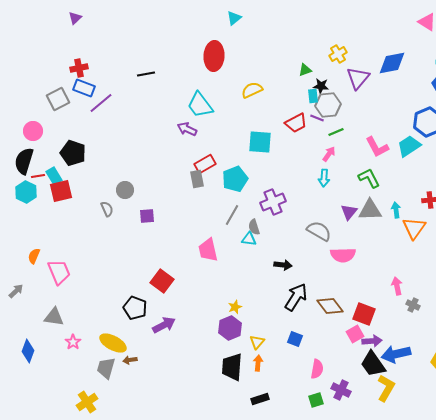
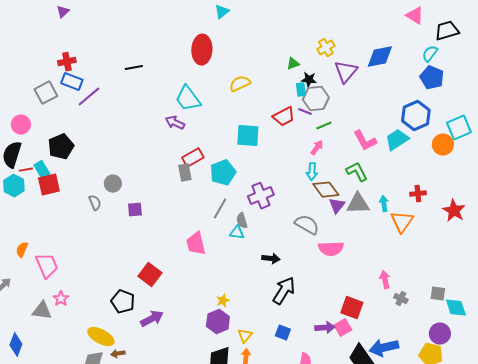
black pentagon: (73, 153) -> (61, 147), turned 30
brown diamond: (330, 306) -> (326, 190), moved
purple arrow: (372, 341) -> (325, 328), moved
pink star: (73, 342) -> (61, 299), moved

